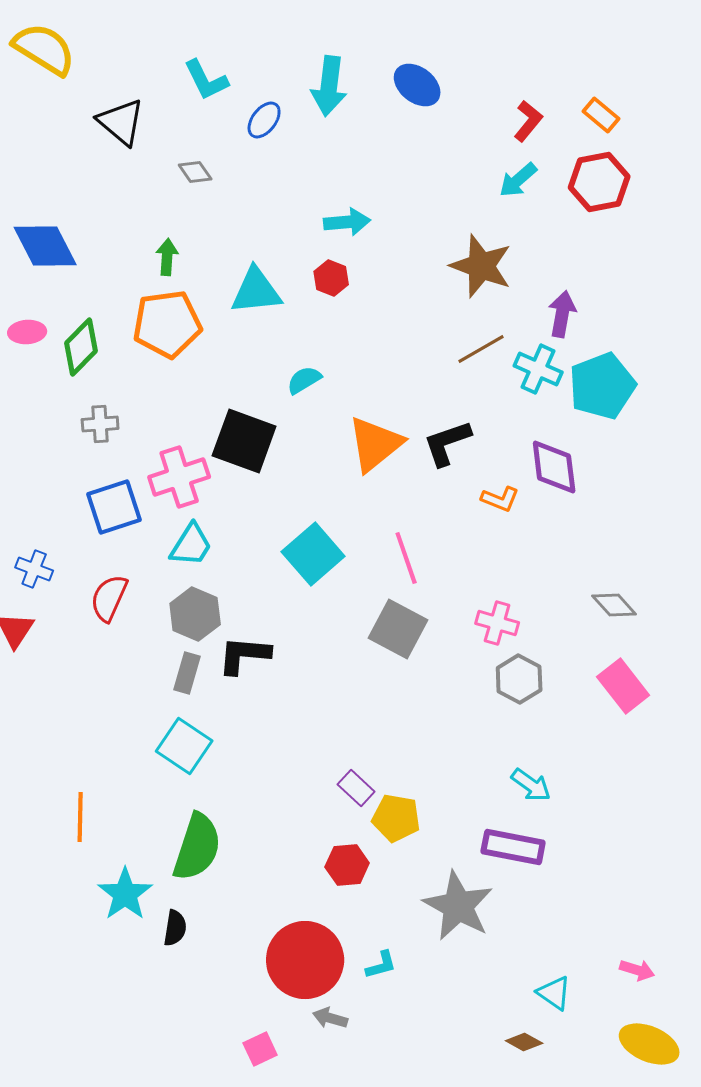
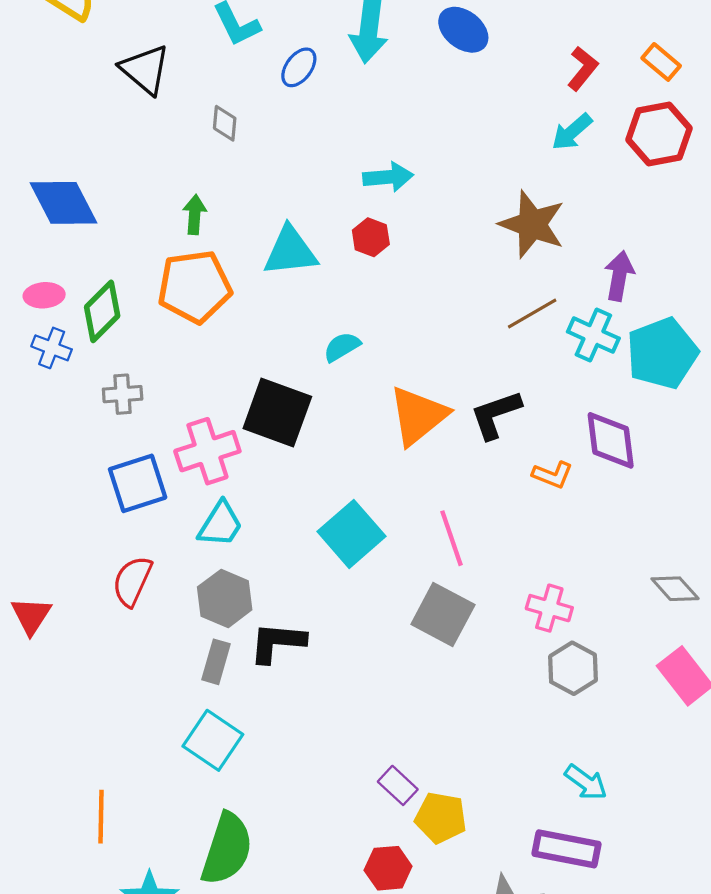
gray diamond: (195, 172) -> (225, 123), turned 40
blue cross: (34, 569) -> (52, 348), moved

